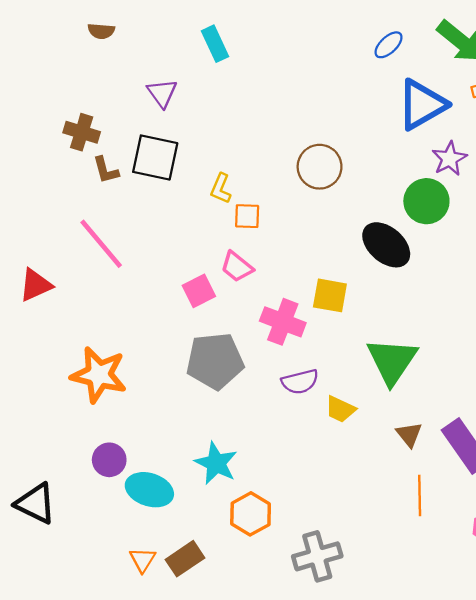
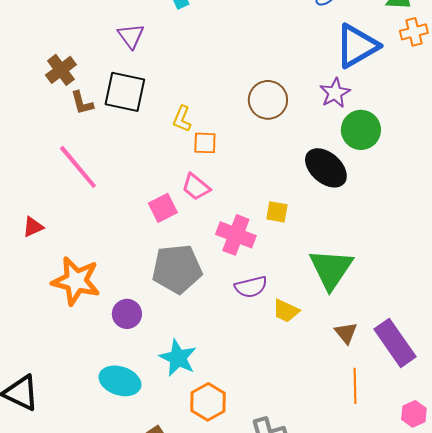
brown cross: (82, 132) -> (61, 70), turned 36
purple star: (449, 159) -> (335, 93), moved
red triangle: (36, 285) -> (33, 227), moved, size x0.7
yellow square: (330, 295) -> (277, 212), size x0.7
purple circle: (109, 460) -> (127, 314), moved

